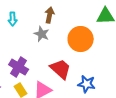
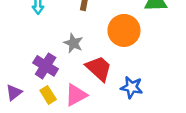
gray star: (42, 34) -> (73, 43), moved

